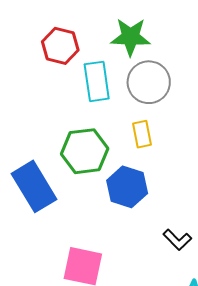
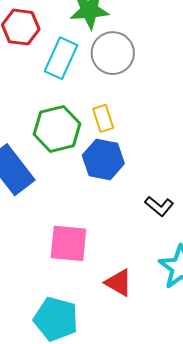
cyan rectangle: (97, 81) -> (61, 58), turned 39
yellow rectangle: (142, 134) -> (103, 118), moved

